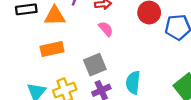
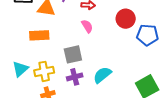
cyan semicircle: (133, 83) -> (102, 75), turned 36

